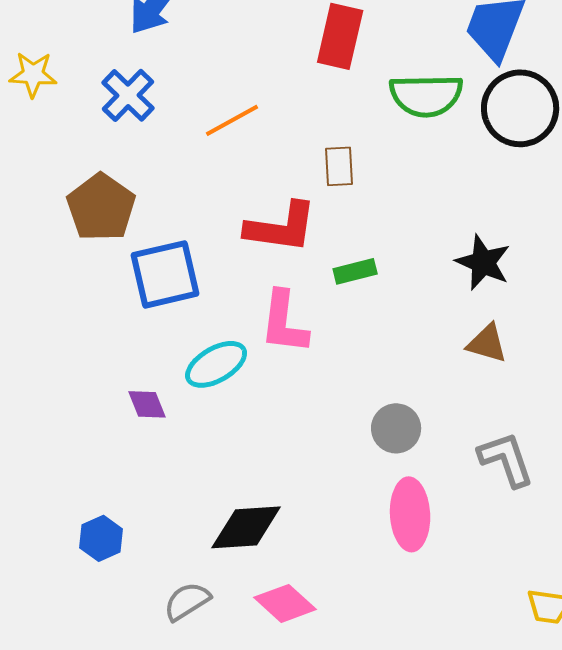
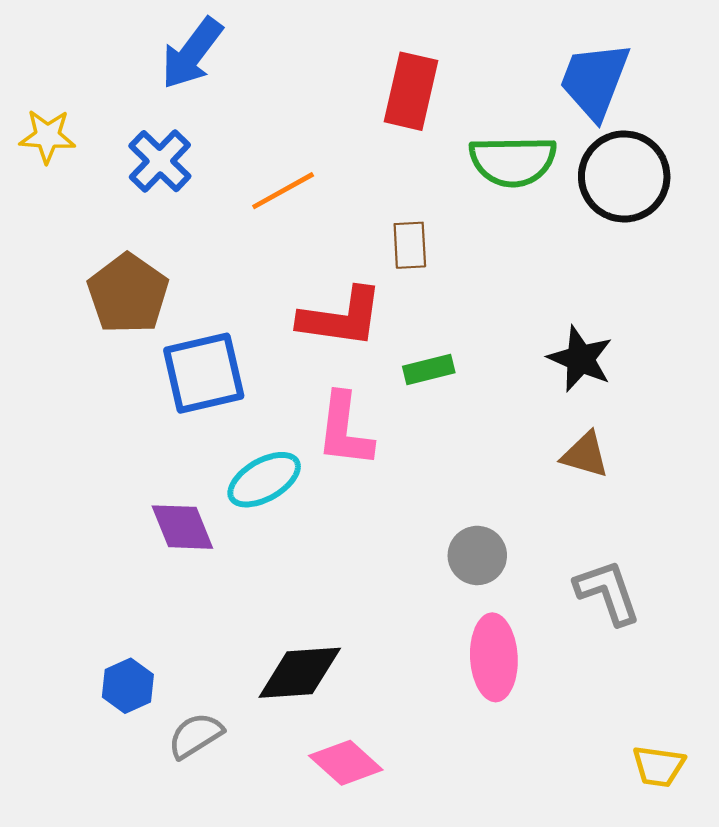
purple diamond: (147, 404) -> (182, 527), size x1.4
gray semicircle: (187, 601) -> (195, 736), moved

